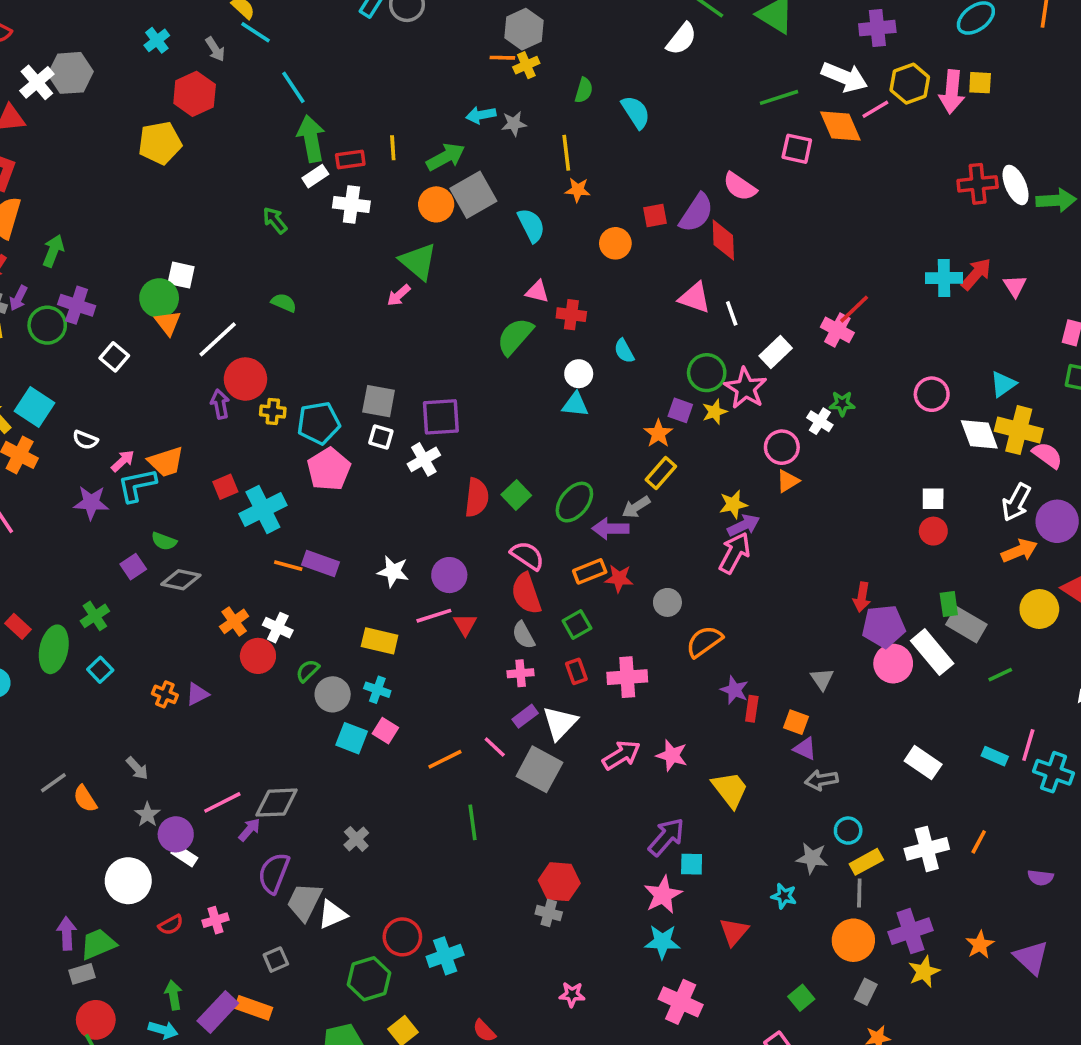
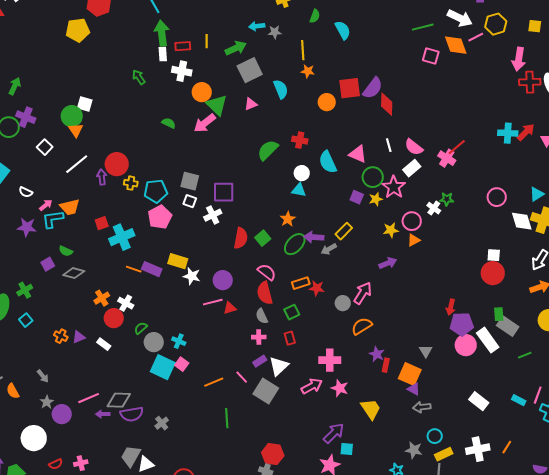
pink arrow: (952, 92) -> (519, 59), moved
white rectangle: (315, 176) -> (163, 54), turned -64
pink semicircle: (740, 187) -> (414, 147), moved
orange circle: (436, 204) -> (202, 92), moved
red square: (655, 215) -> (350, 88), size x1.6
pink triangle: (537, 292) -> (251, 104), moved, turned -40
pink arrow: (399, 295) -> (205, 123), size x1.6
pink triangle: (695, 298) -> (358, 154), moved
green semicircle: (284, 303) -> (169, 123), moved
white line: (218, 339) -> (77, 164), moved
cyan semicircle: (624, 351) -> (328, 162), size x1.6
orange star: (658, 433) -> (288, 219), moved
yellow star: (733, 504) -> (391, 230), moved
purple arrow: (610, 529) -> (314, 237), moved
red circle: (933, 531) -> (493, 273), size x1.5
pink arrow: (735, 553) -> (363, 293), moved
red triangle: (465, 624) -> (230, 308), turned 40
yellow rectangle: (380, 641) -> (178, 261), moved
pink cross: (627, 677) -> (330, 360), moved
orange square: (796, 722) -> (410, 374), size x1.6
cyan square: (352, 738) -> (163, 367), size x1.4
purple arrow: (249, 830) -> (103, 414), turned -136
white rectangle: (184, 855) -> (104, 344), moved
purple semicircle: (274, 873) -> (132, 414), moved, turned -125

